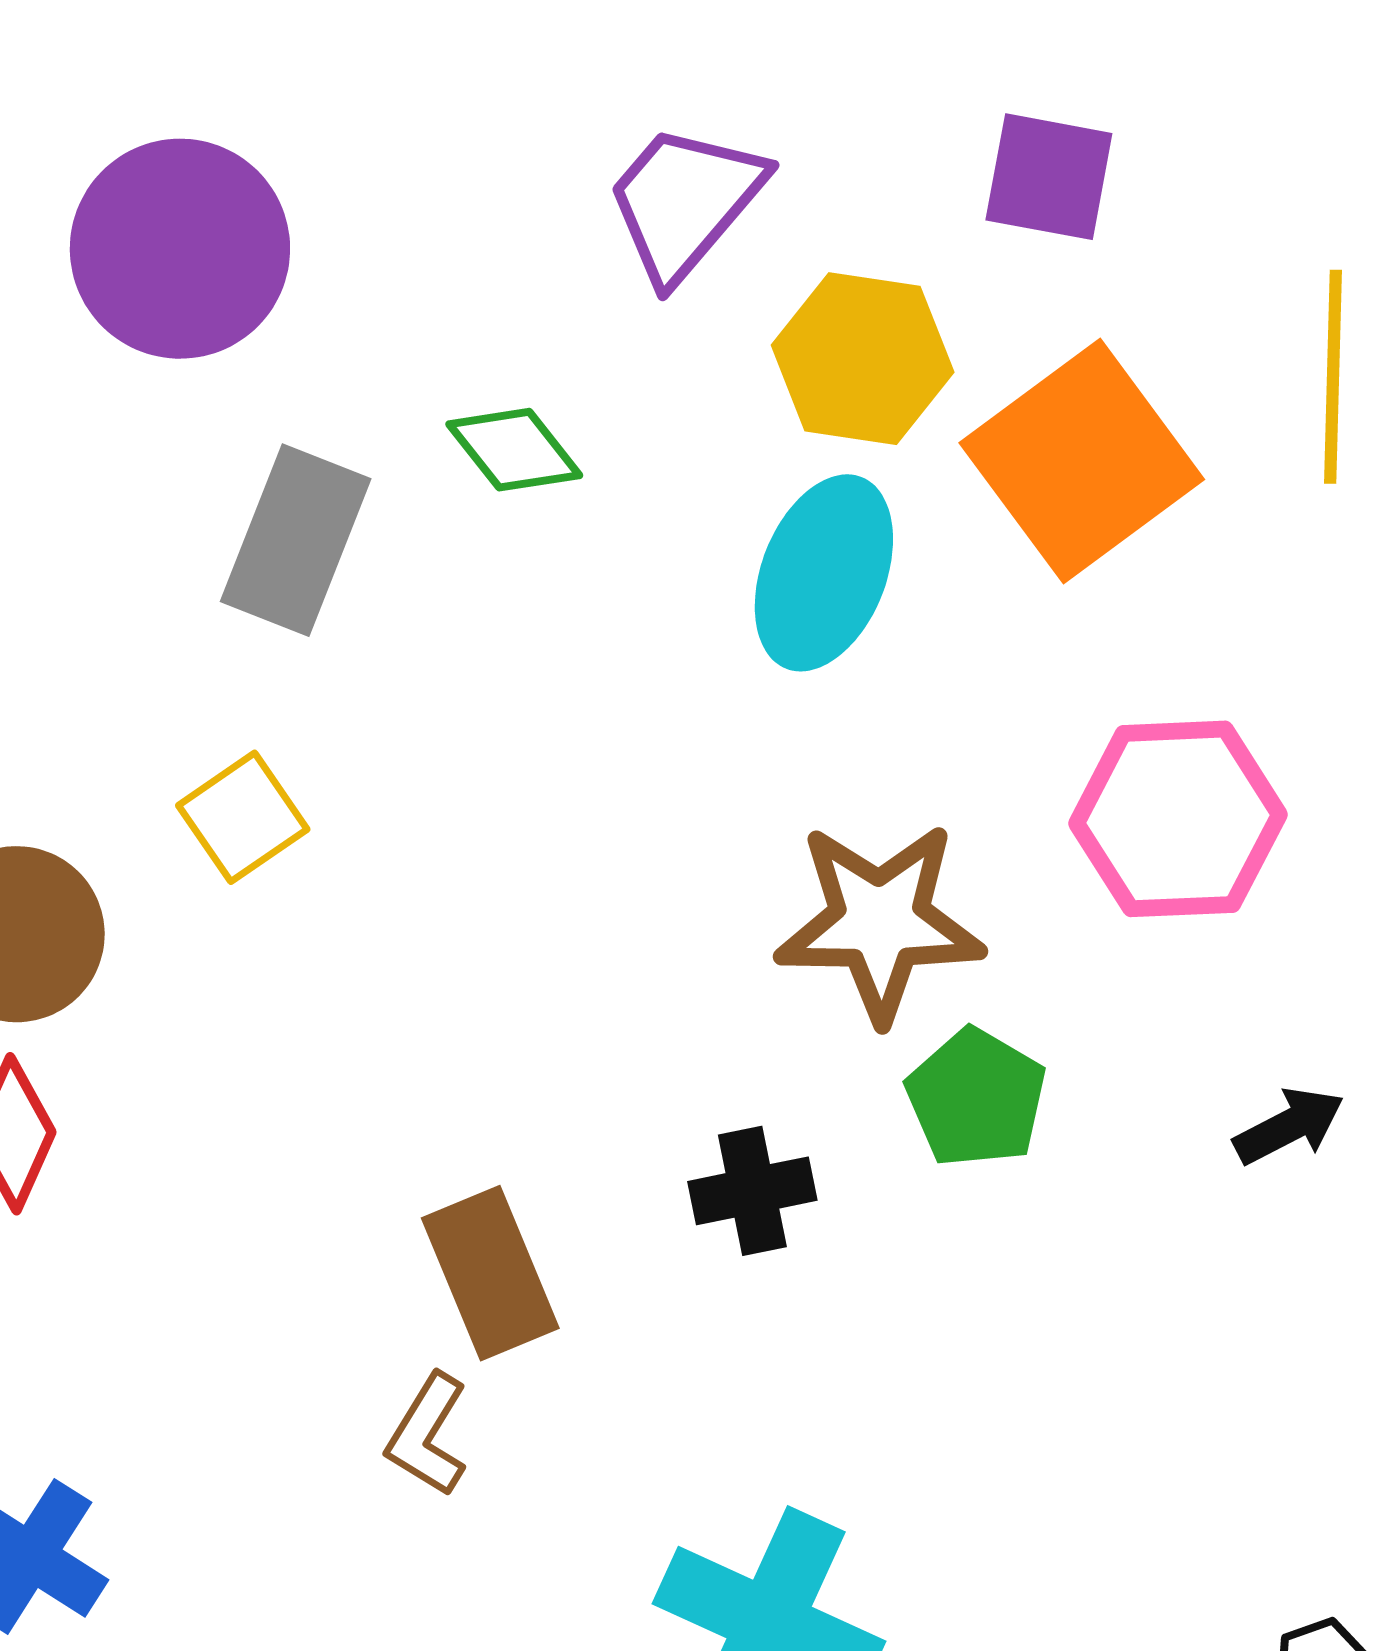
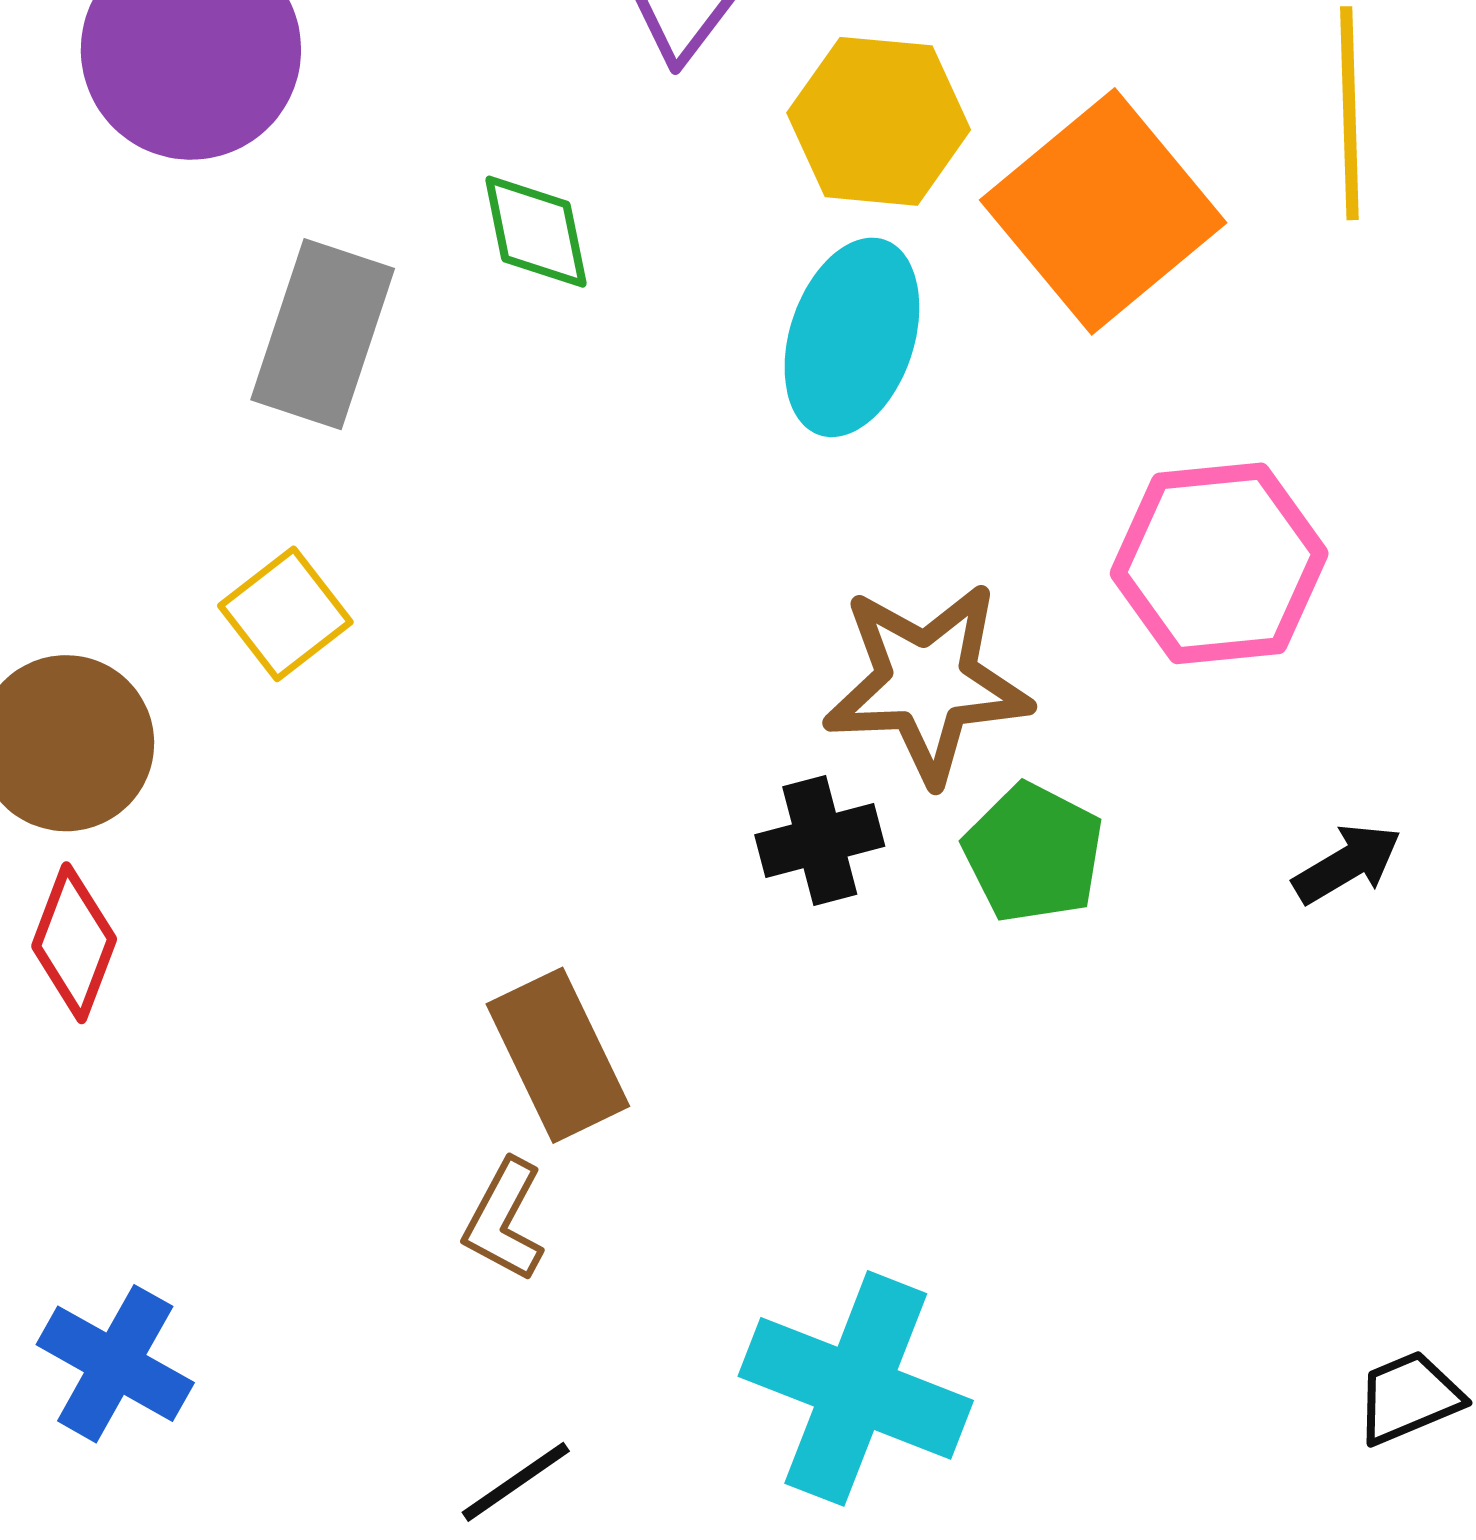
green diamond: (514, 450) -> (536, 232), turned 30
black cross: (752, 1191) -> (820, 841), moved

